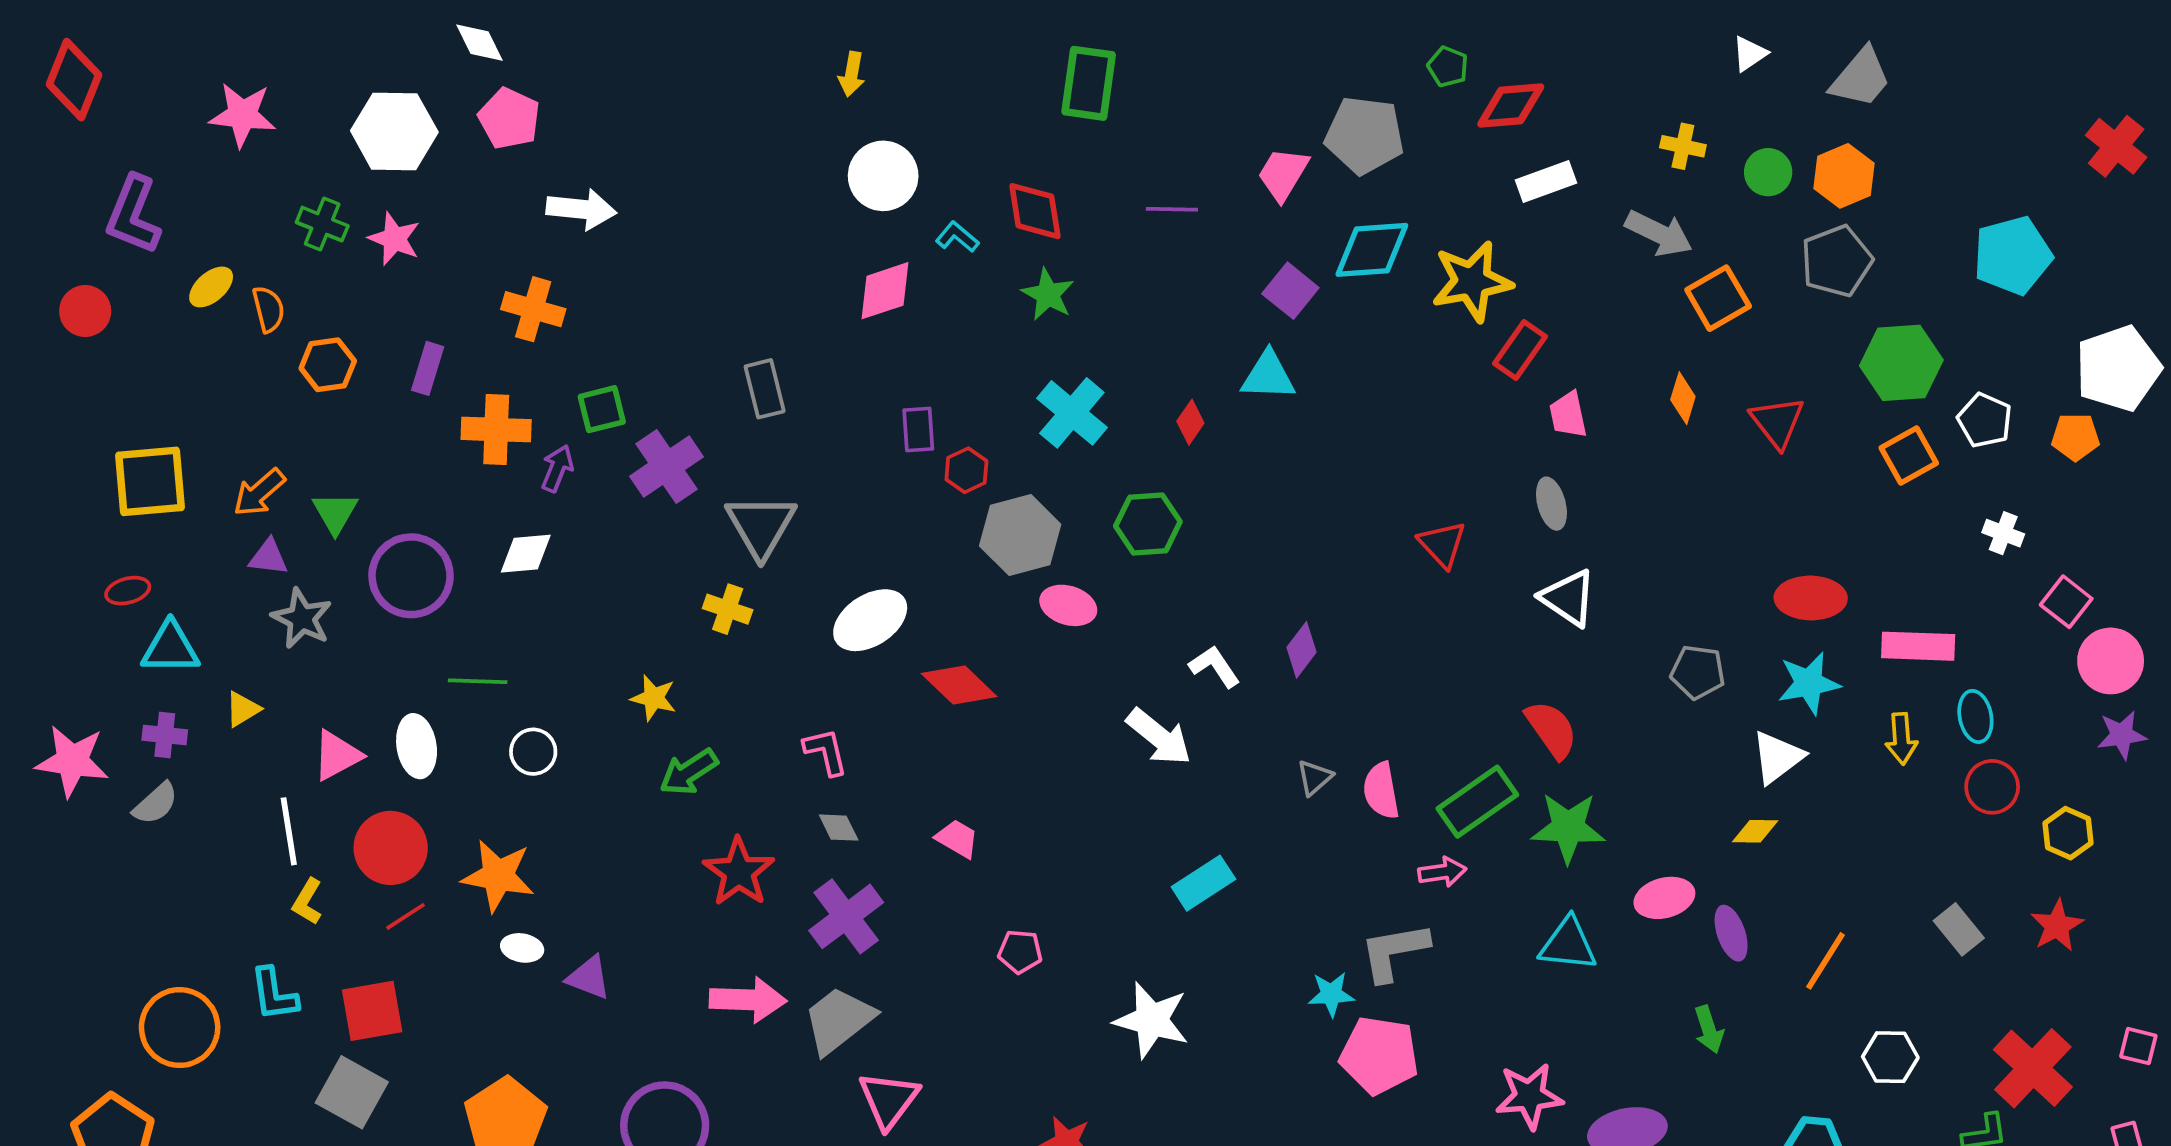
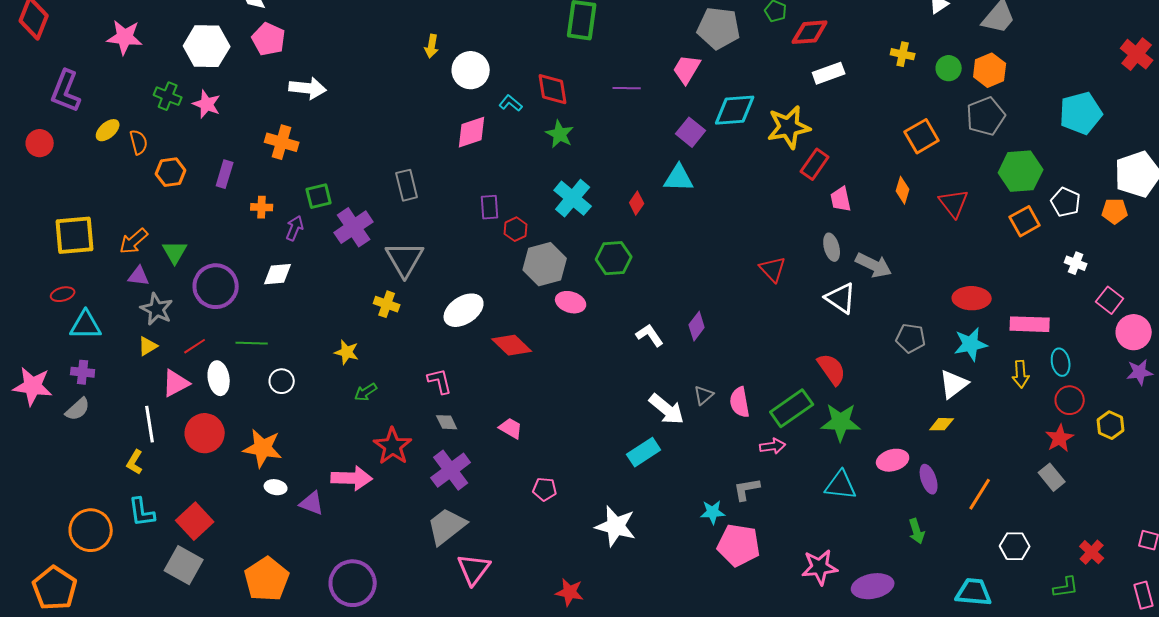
yellow arrow: (852, 74) -> (432, 46), moved
gray pentagon: (1364, 135) -> (719, 28), moved
gray arrow: (1659, 233) -> (874, 265), moved
orange cross: (496, 430) -> (262, 207), size x0.6
yellow triangle: (243, 709) -> (148, 346), moved
white arrow: (1159, 737) -> (667, 409), moved
green arrow: (689, 772) -> (366, 392), size x0.7
yellow L-shape: (307, 902) -> (135, 462), moved
red line: (405, 916) -> (195, 346), moved
red star: (2057, 926) -> (1060, 438), moved
gray L-shape: (1394, 952) -> (747, 489), size x0.7
pink arrow: (748, 1000) -> (352, 478), moved
red square: (372, 1011) -> (195, 521), turned -33
red cross: (2033, 1068) -> (1092, 552), size x0.6

